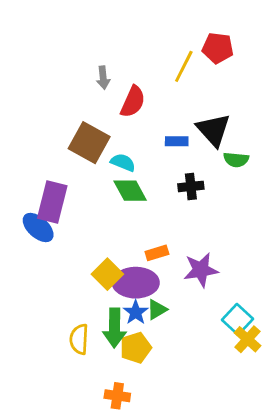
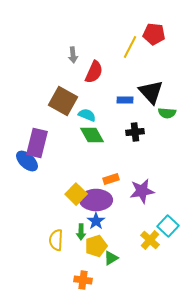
green triangle: (157, 310) -> (111, 258), moved
green arrow: (114, 328) -> (81, 232), size x0.6
yellow cross: (247, 339) -> (150, 240), moved

